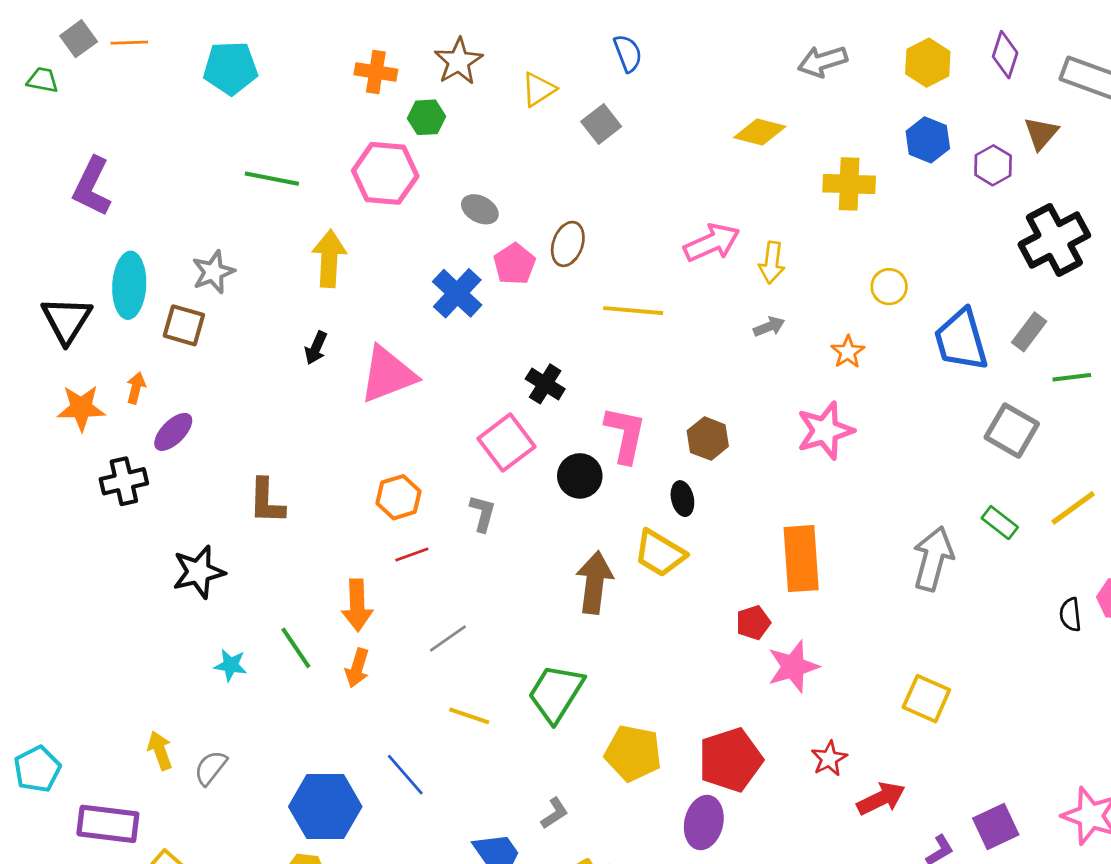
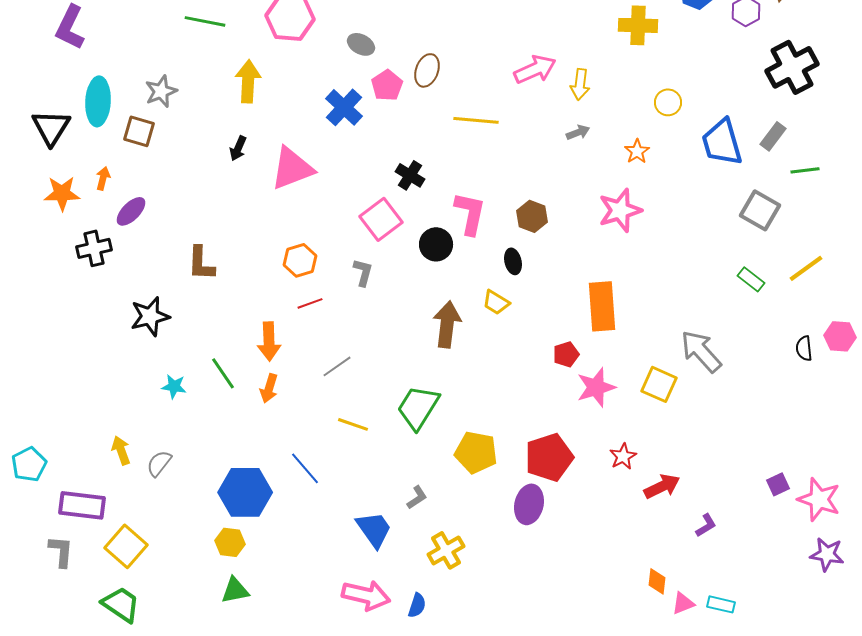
yellow trapezoid: (660, 553) -> (496, 302), size x0.7
gray arrow: (933, 559) -> (701, 351), moved, turned -57
yellow square: (926, 699) -> (659, 384), moved
purple square: (996, 827) -> (778, 484), moved, size x0.7

